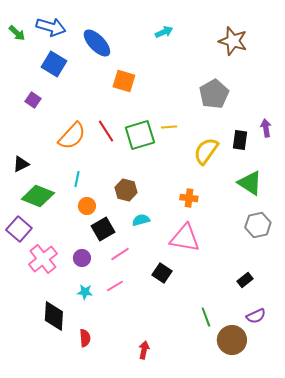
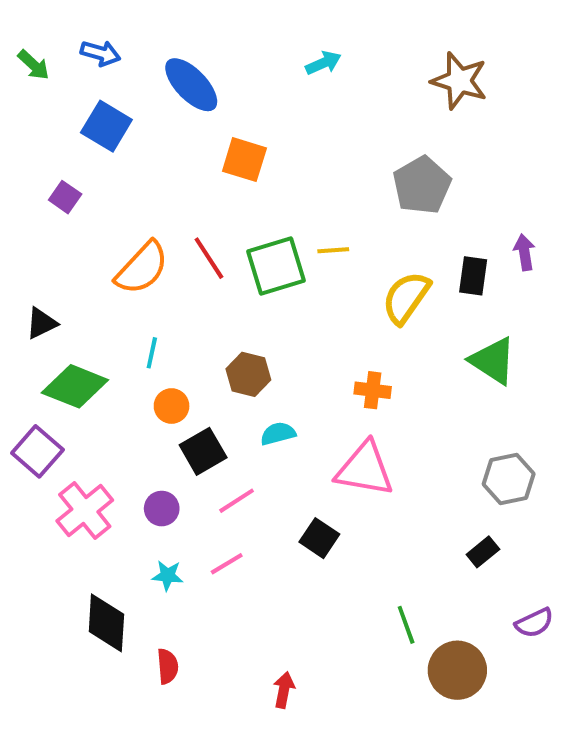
blue arrow: (51, 27) -> (101, 53), size x0.7
gray hexagon: (258, 225) -> (509, 479), moved
purple semicircle: (256, 316) -> (534, 623), moved

